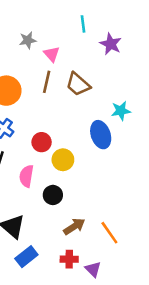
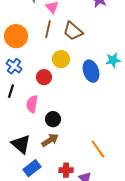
cyan star: (121, 111) -> (113, 60), moved
yellow circle: (63, 160) -> (61, 59), moved
brown arrow: (74, 226) -> (50, 140), moved

